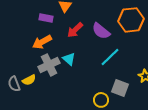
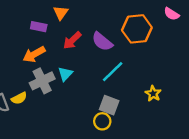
cyan triangle: (69, 59) -> (65, 74), turned 32
gray square: (120, 88) -> (109, 105), moved

